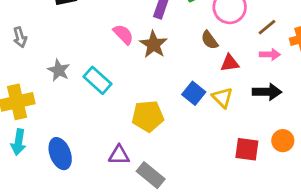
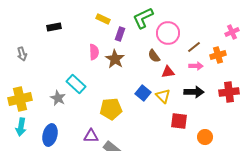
pink semicircle: (123, 34) -> (94, 52), turned 42
gray star: (59, 70) -> (58, 98), moved
orange circle: (283, 141) -> (205, 137), moved
red square: (247, 149) -> (179, 121), moved
blue ellipse: (60, 154) -> (50, 135), turned 35

